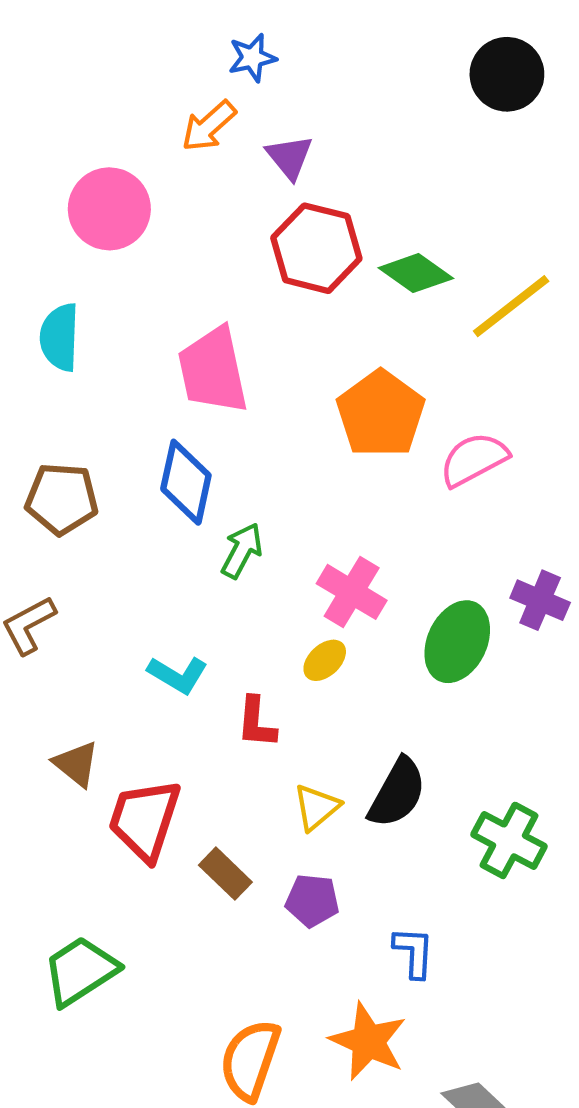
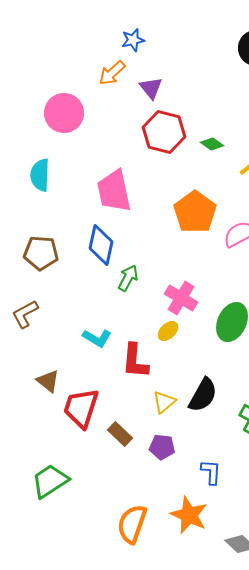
green diamond: (416, 273) -> (212, 144), size x0.7
red L-shape: (256, 722) -> (135, 361), size x1.4

